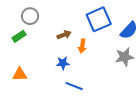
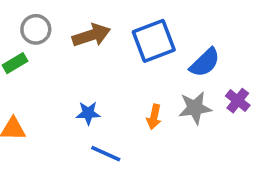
brown arrow: (64, 35) -> (91, 35), moved, size x1.5
orange arrow: (82, 46) -> (154, 117), moved

